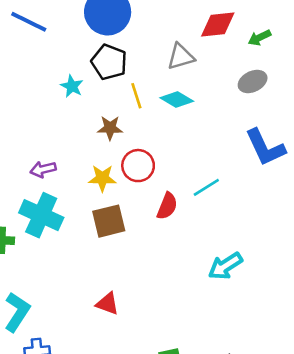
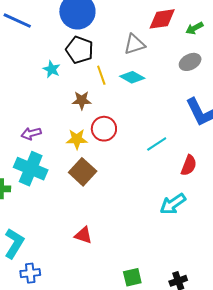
red semicircle: (167, 206) -> (189, 165), moved
brown square: (109, 221) -> (83, 172), turned -32

